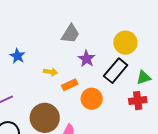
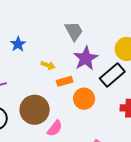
gray trapezoid: (70, 34) -> (74, 31), turned -70
purple star: (87, 59) -> (86, 58), size x1.4

